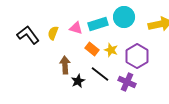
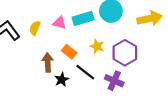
orange rectangle: (92, 49) -> (69, 52), moved

